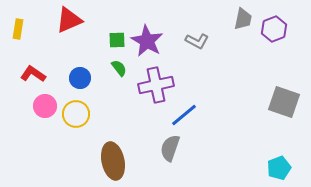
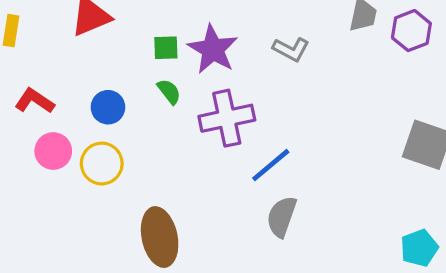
gray semicircle: (170, 148) -> (282, 217), moved

